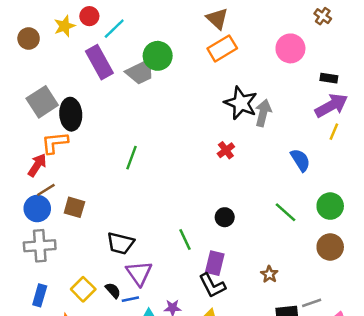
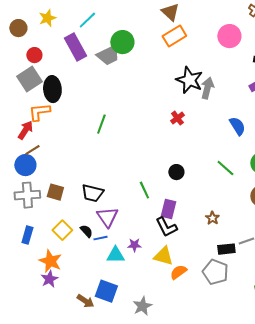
red circle: (89, 16) -> (34, 55), moved
brown square: (74, 207) -> (55, 192), moved

